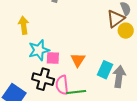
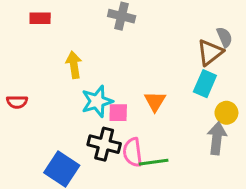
yellow circle: (126, 31) -> (226, 113), moved
orange triangle: (78, 60) -> (155, 101), moved
cyan rectangle: (105, 70) -> (205, 84), moved

